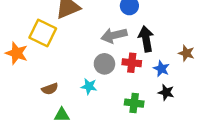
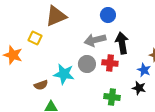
yellow square: (43, 33) -> (35, 38), size x0.6
blue star: (161, 69) -> (144, 70), moved
cyan star: (89, 86) -> (64, 74), moved, size x1.5

